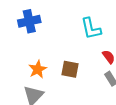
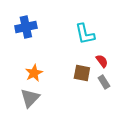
brown square: (70, 69) -> (82, 73), moved

